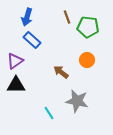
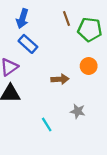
brown arrow: (61, 72) -> (60, 79), turned 140
gray star: (77, 101) -> (78, 111), size x0.6

